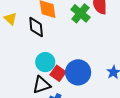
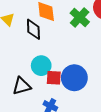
red square: (58, 73) -> (54, 78), turned -35
black triangle: (42, 85) -> (22, 86), moved

